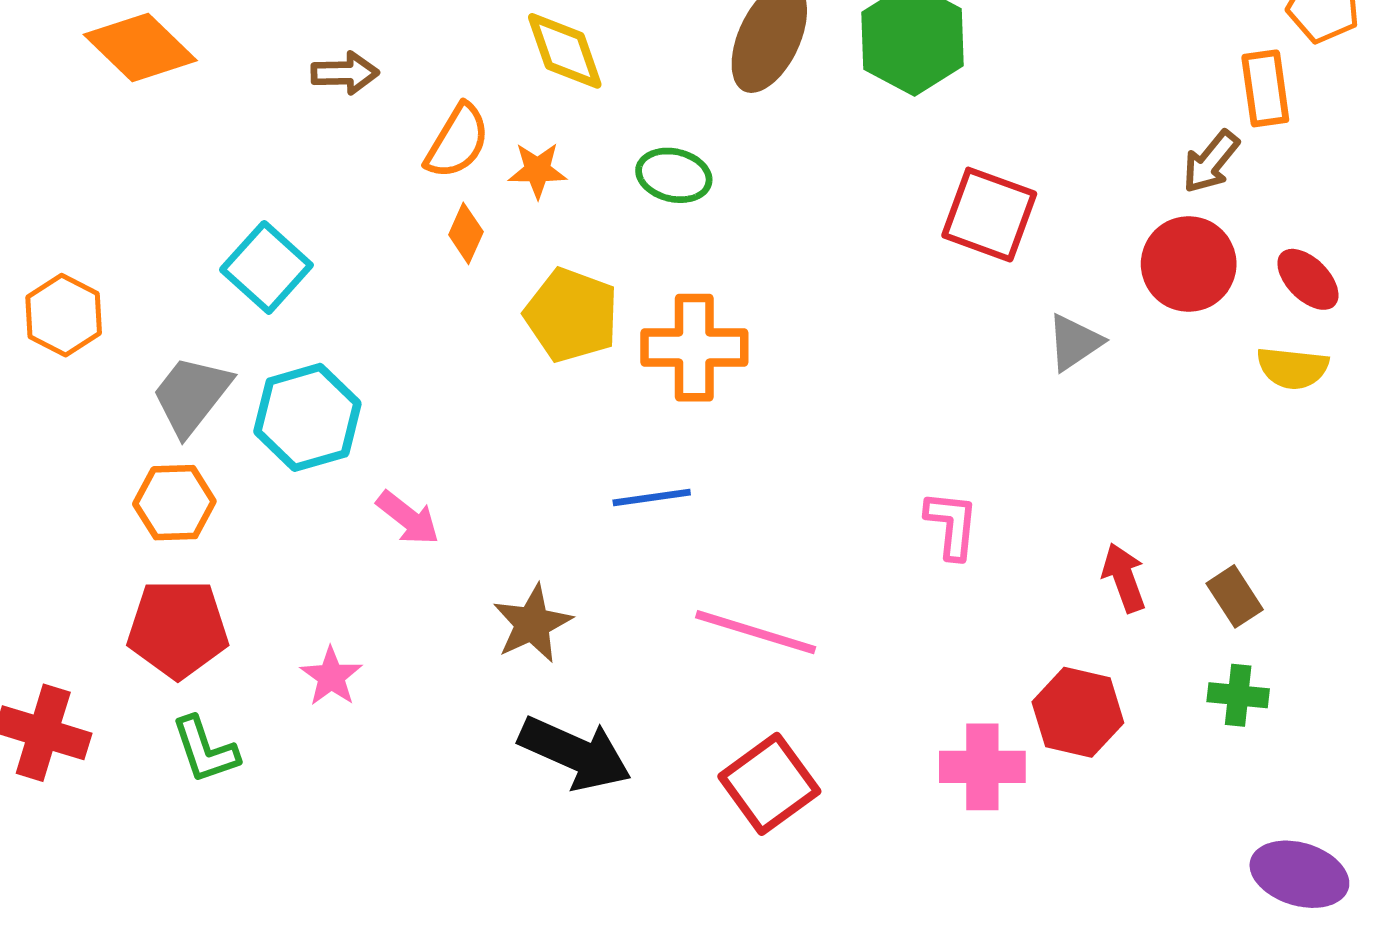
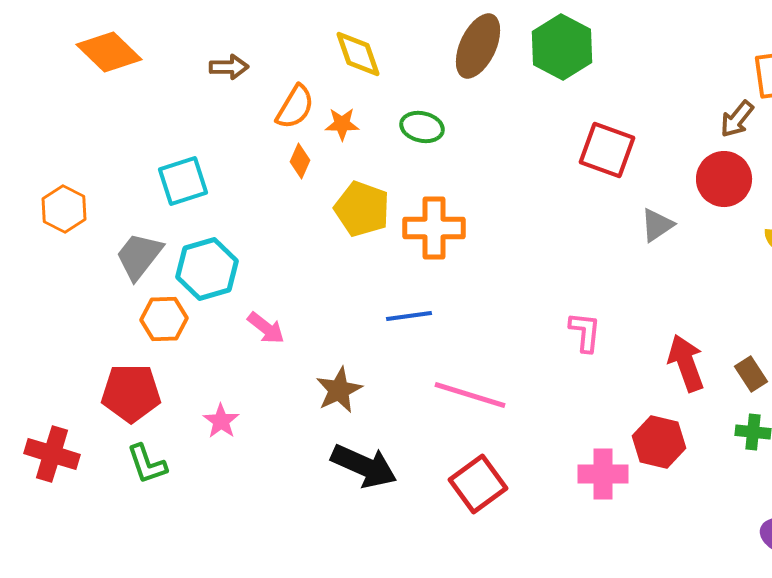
cyan square: (266, 267) -> (183, 181), turned 30
orange hexagon: (174, 503) -> (164, 319), moved
red arrow: (1124, 578) -> (686, 363), size x1.4

